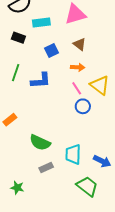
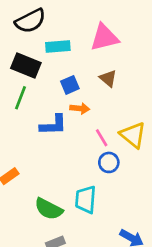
black rectangle: (18, 38) -> (26, 66), size x1.5
orange arrow: (78, 67) -> (80, 108), moved
green line: (16, 73) -> (20, 98), moved
cyan trapezoid: (73, 154) -> (86, 200), moved

